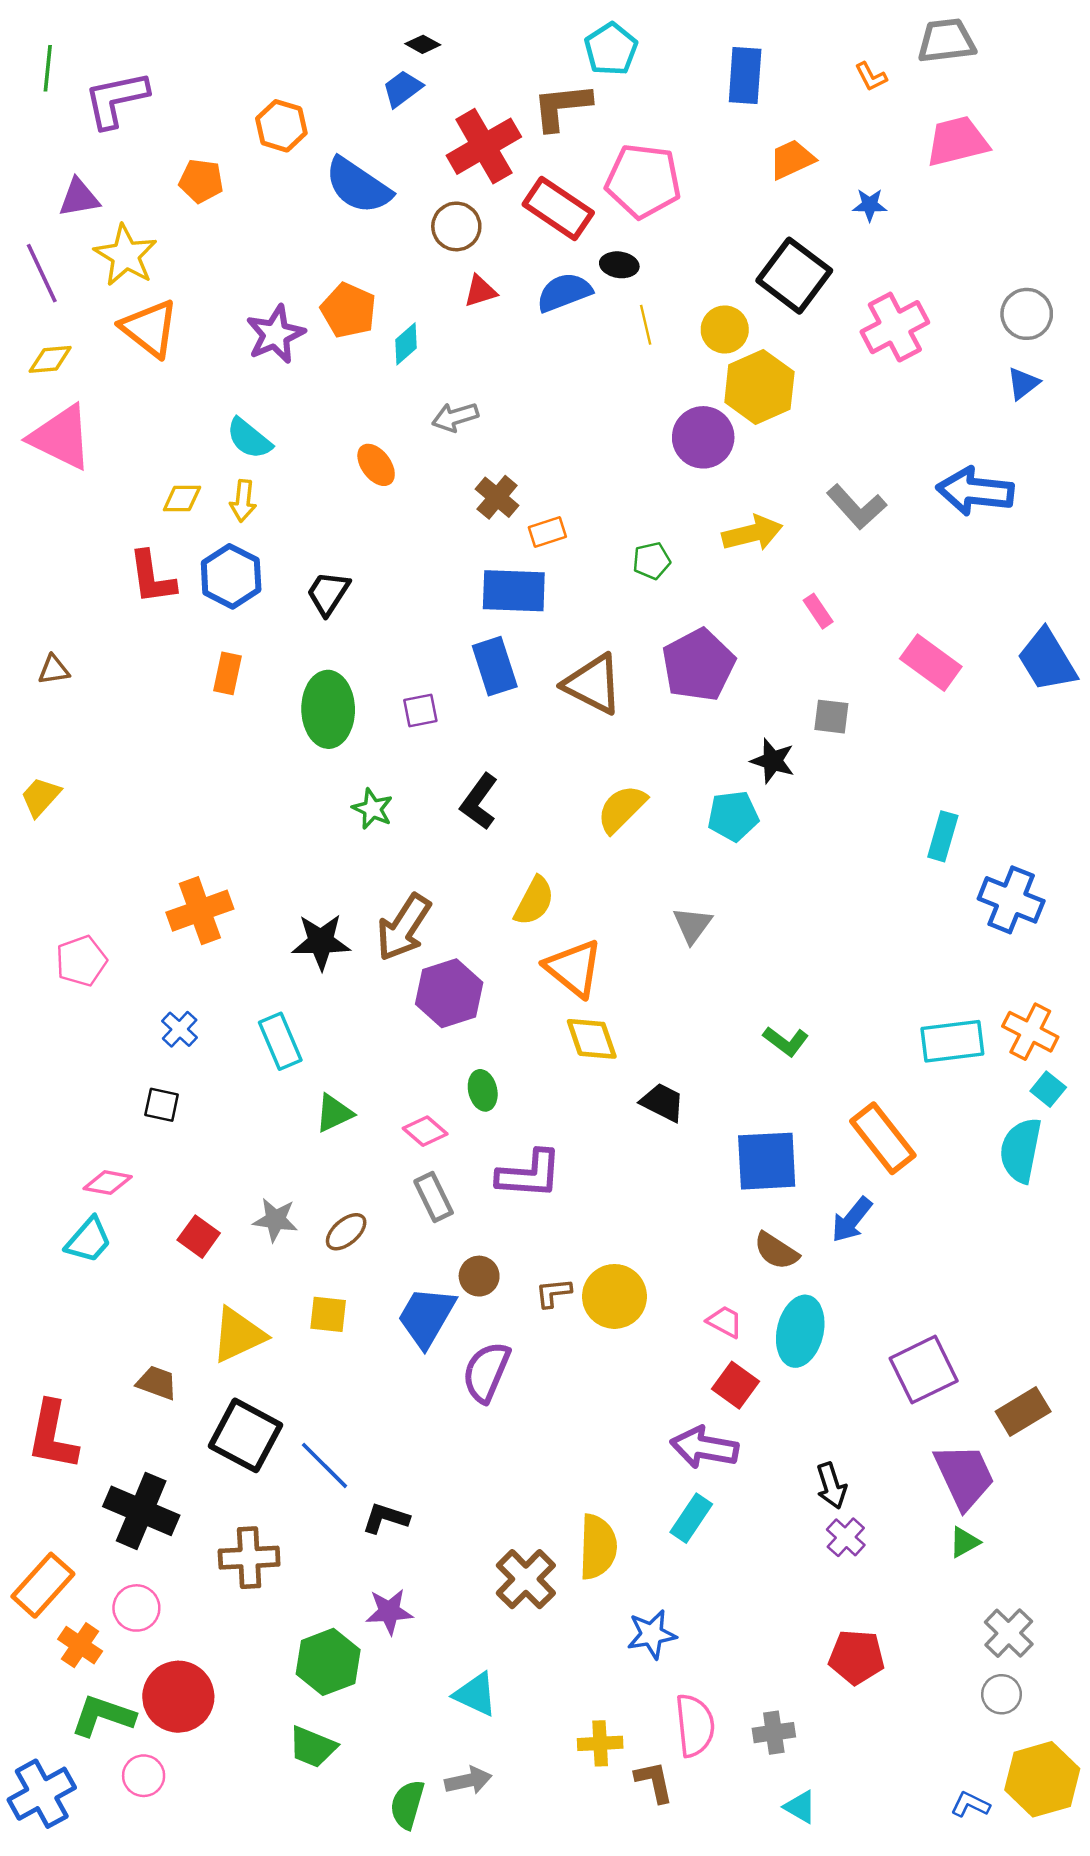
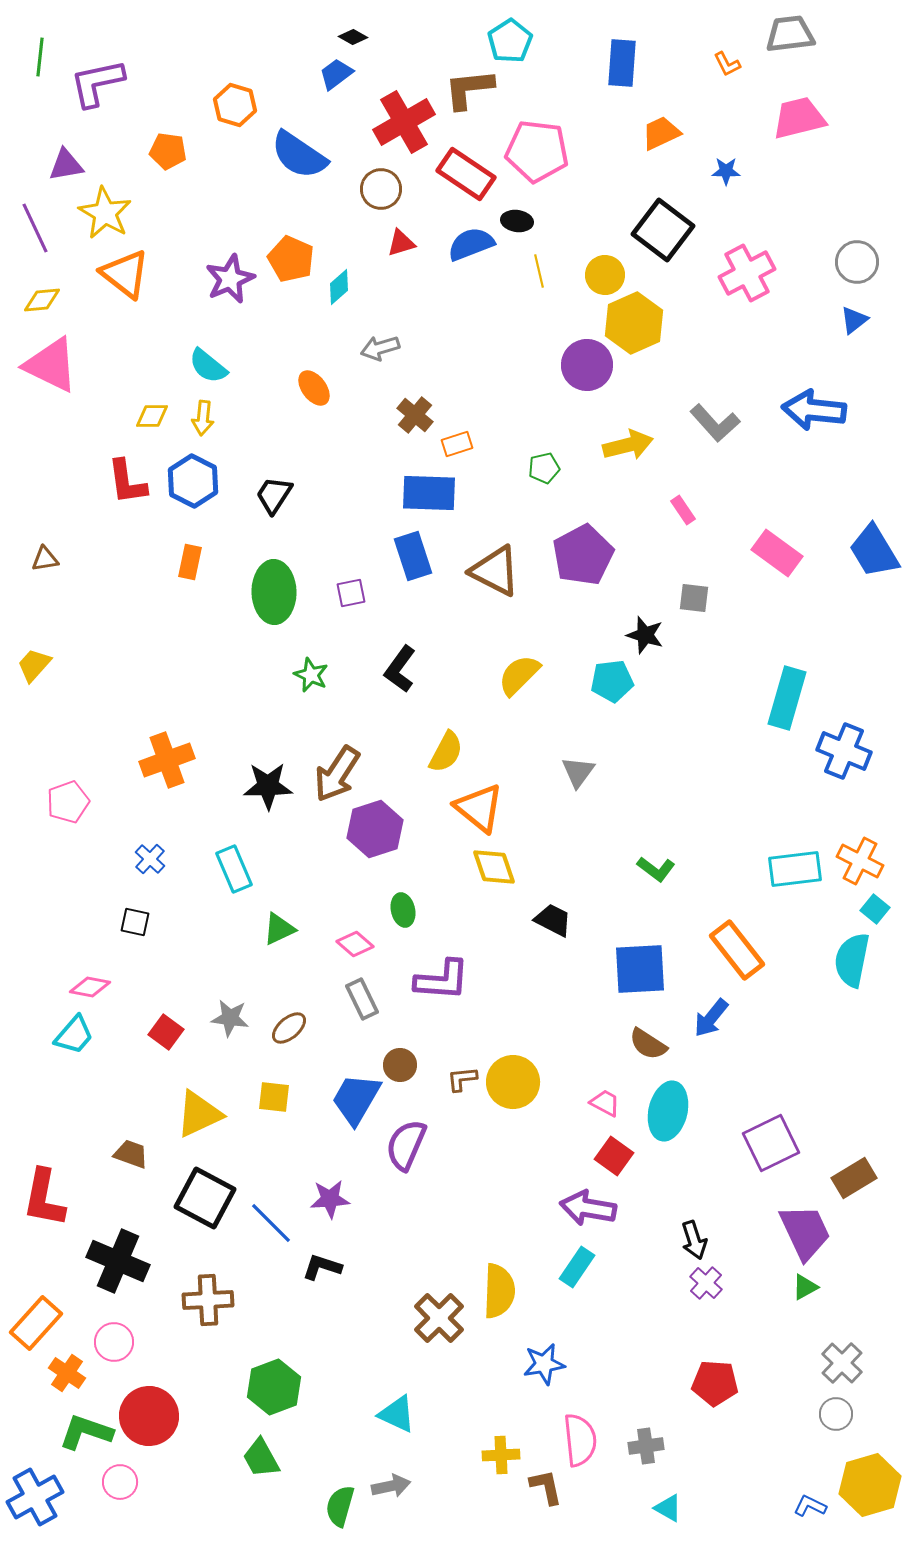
cyan rectangle: (943, 836) -> (787, 698), size x1.5
purple star: (389, 1612) -> (330, 1199), moved
green trapezoid: (313, 1747) -> (261, 1458), turned 39

